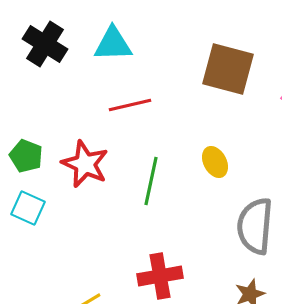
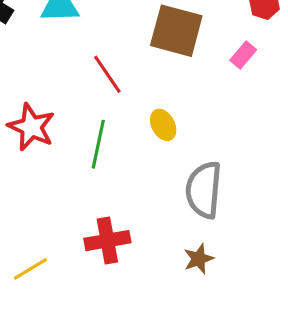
red line: (130, 105) -> (107, 74), moved, turned 69

